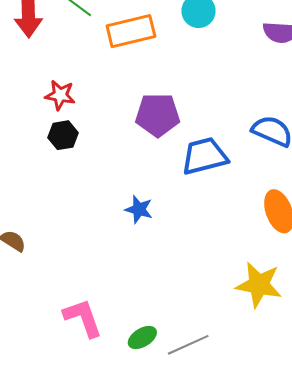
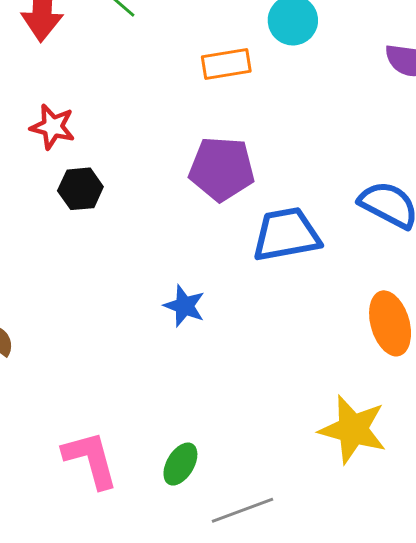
orange rectangle: (131, 31) -> (226, 64), moved, size x0.7
red star: (60, 95) -> (53, 127), moved
green ellipse: (142, 338) -> (180, 464), moved, turned -32

